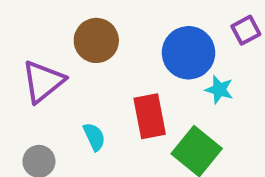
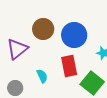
blue circle: (188, 53) -> (74, 35), moved

